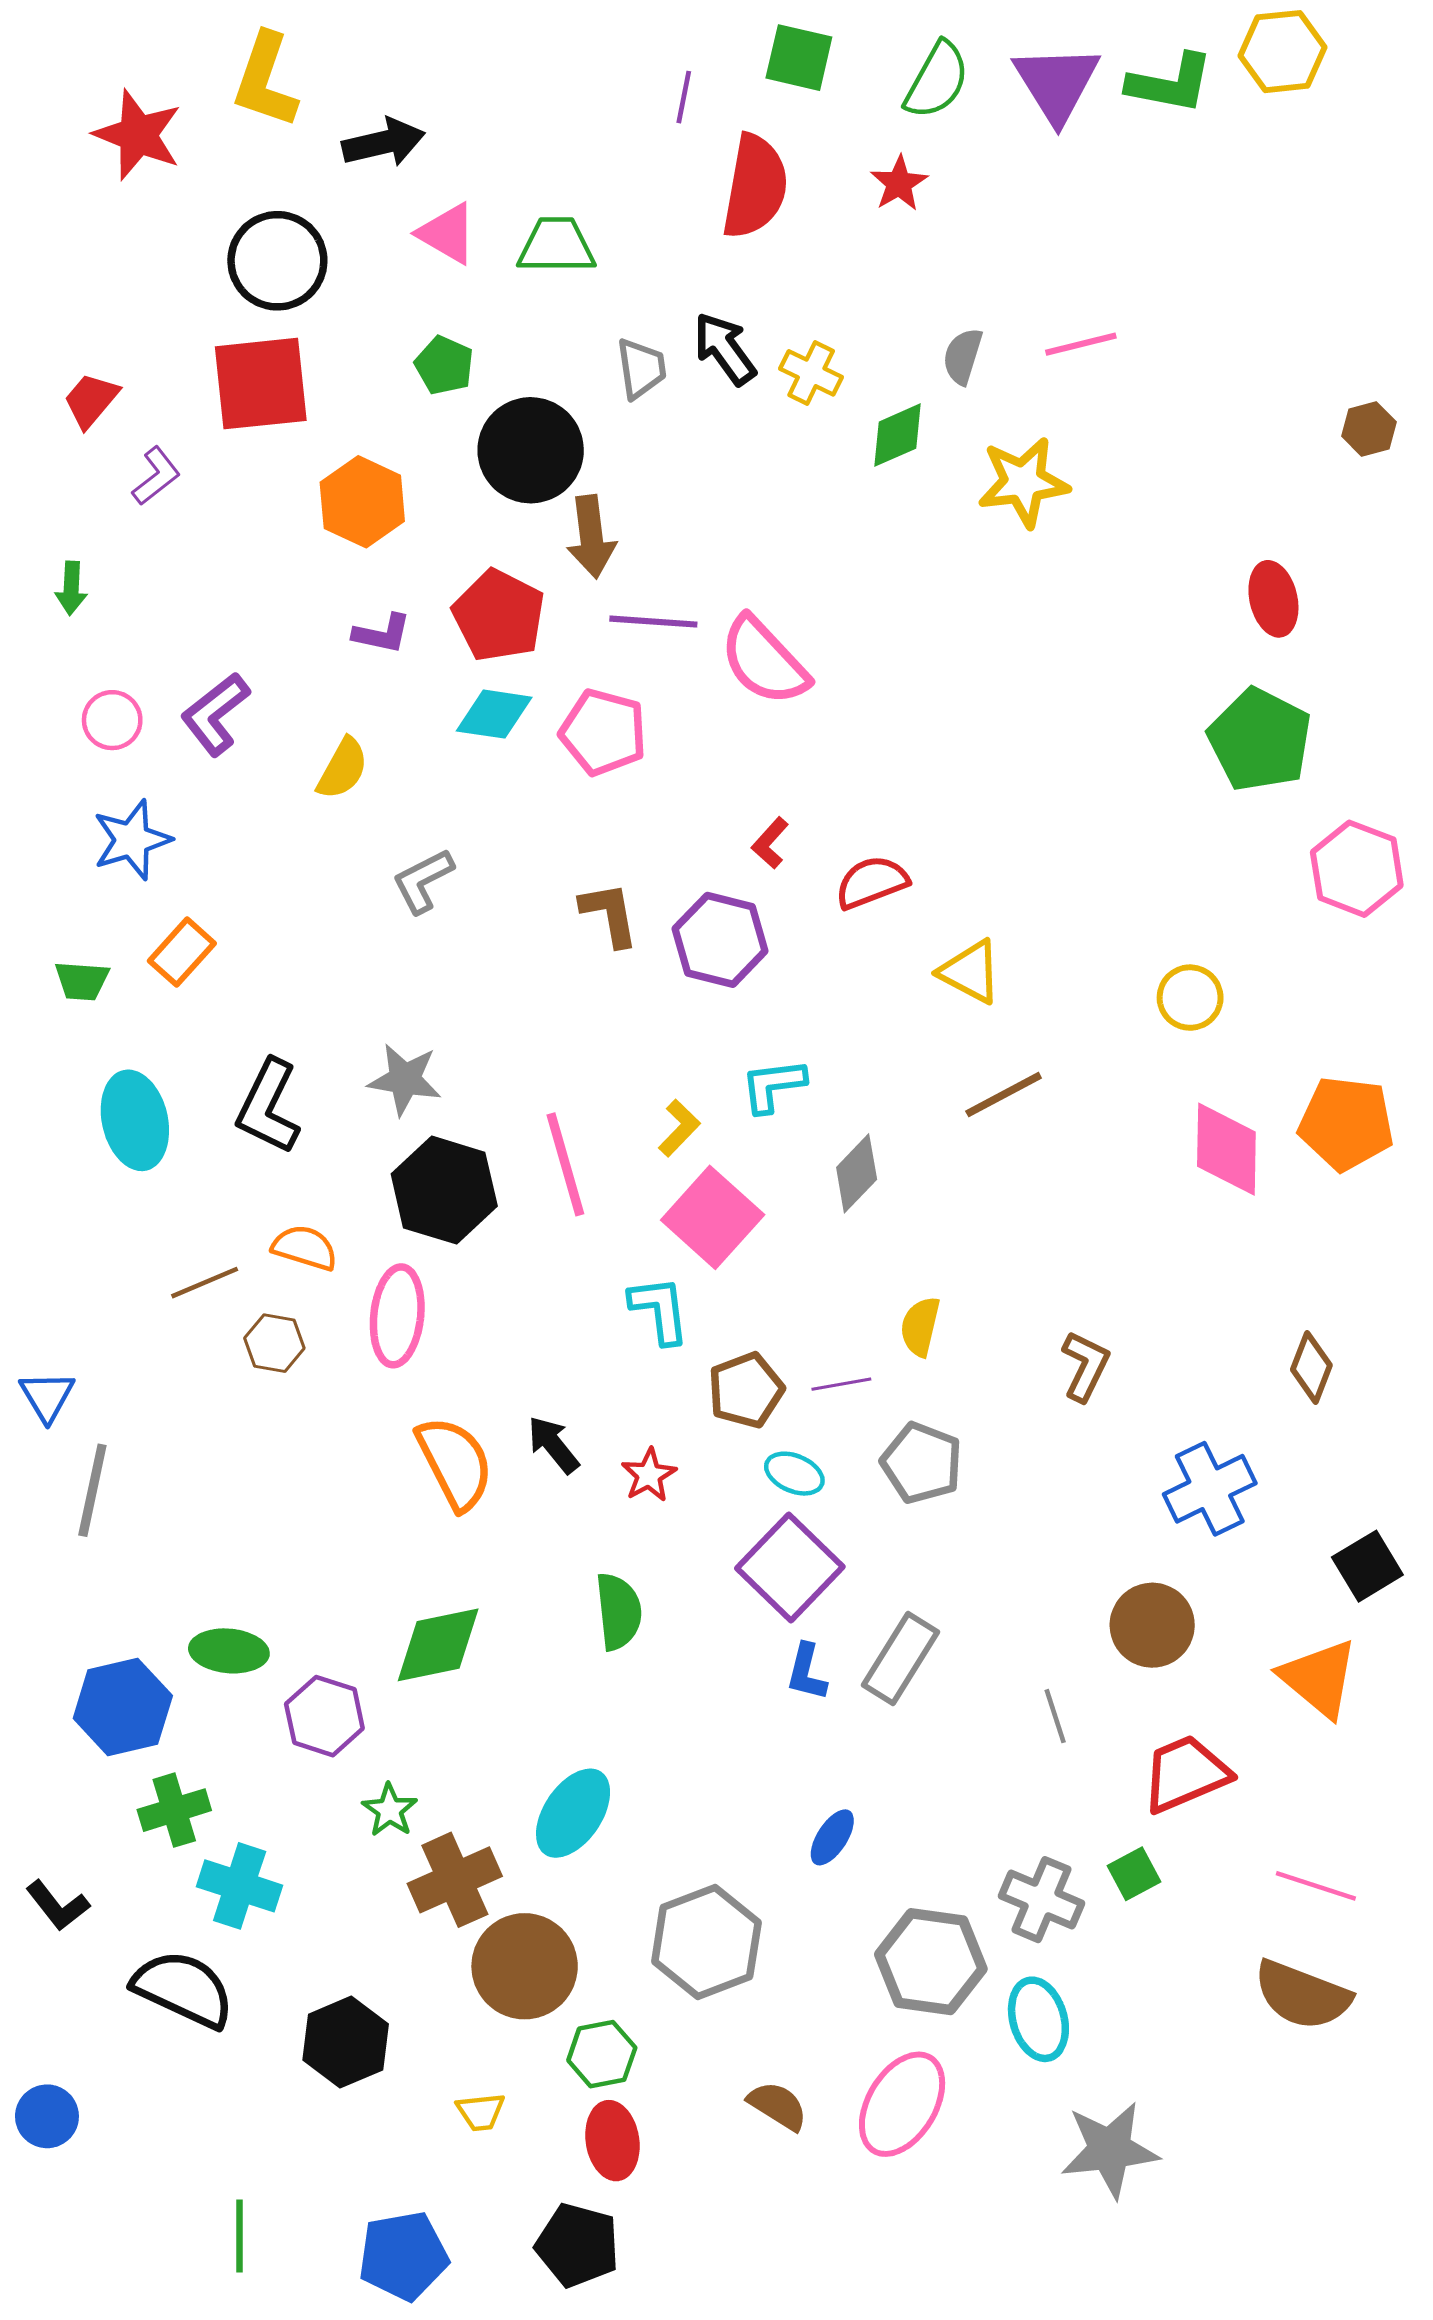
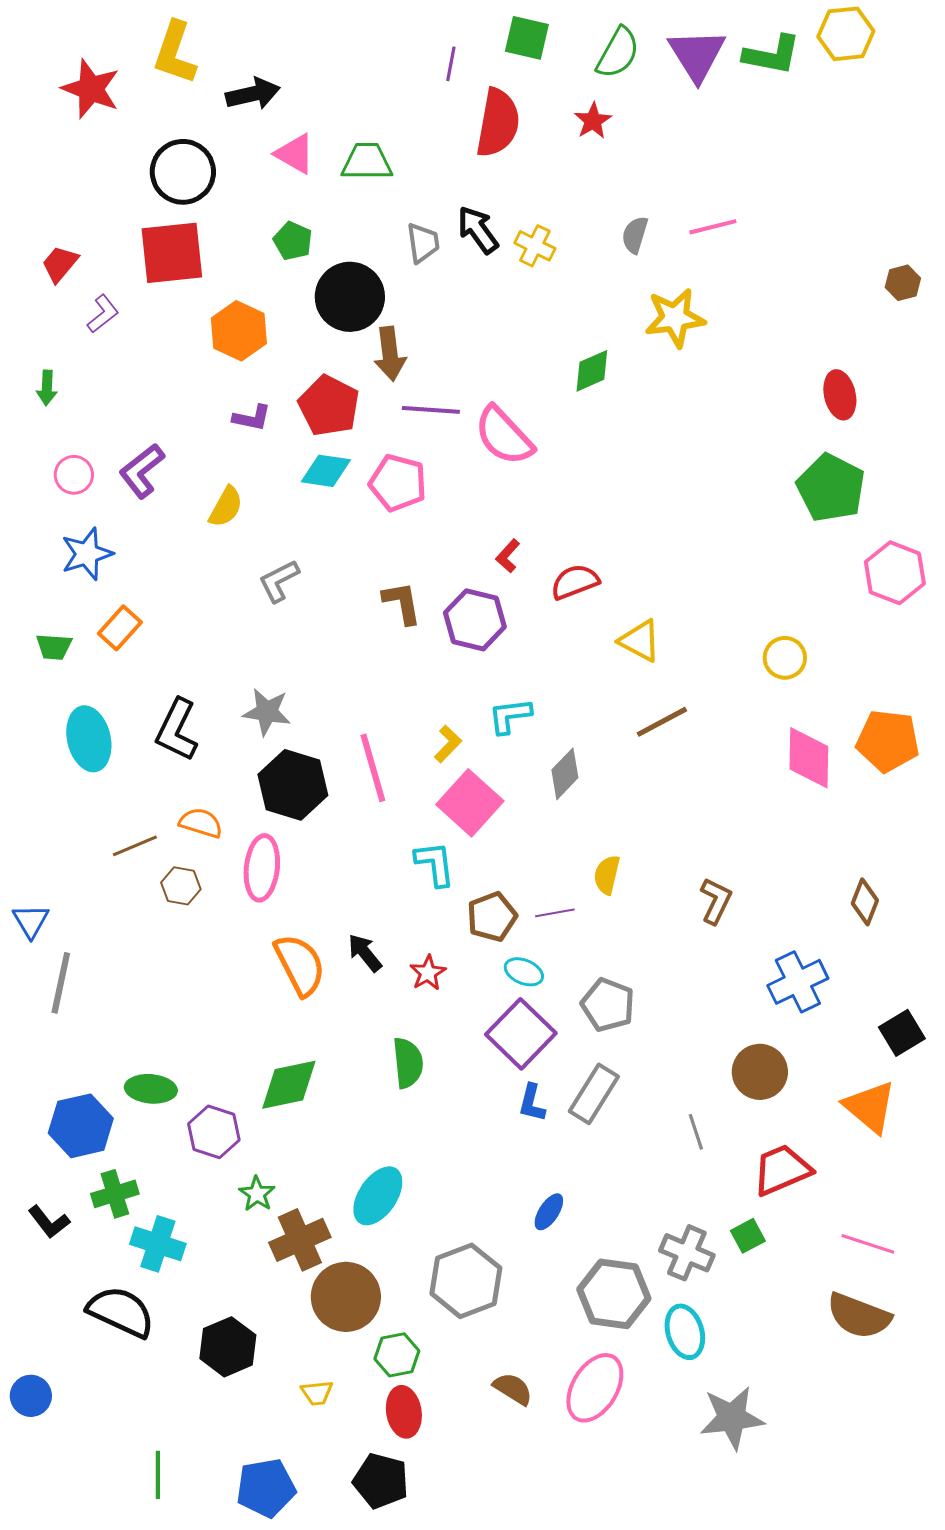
green diamond: (897, 435) -> (592, 371), moved
gray pentagon: (922, 1463) -> (608, 1005), moved
black L-shape: (58, 1906) -> (49, 1222), moved

